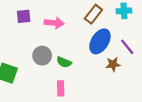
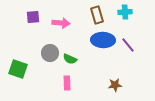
brown rectangle: (93, 14) -> (97, 15), turned -54
blue ellipse: (100, 41) -> (103, 40), turned 60
brown star: (113, 64) -> (115, 85), moved

